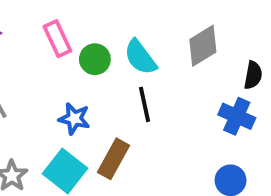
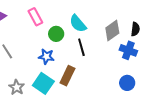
gray diamond: (203, 46) -> (112, 31), moved
green circle: (95, 59) -> (56, 34), moved

